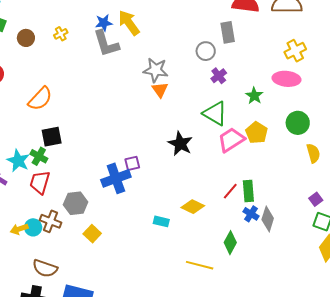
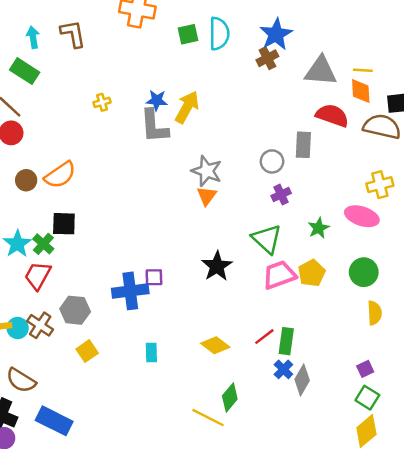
yellow arrow: (129, 23) -> (187, 107), turned 52
brown circle: (26, 38) -> (26, 180), moved
cyan rectangle: (161, 221) -> (151, 353), moved, turned 63
green diamond: (230, 243) -> (230, 397), moved

